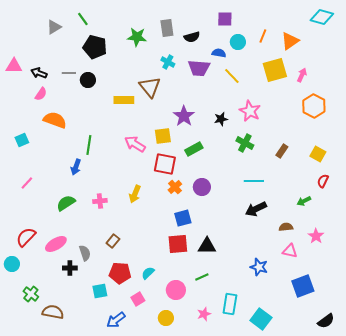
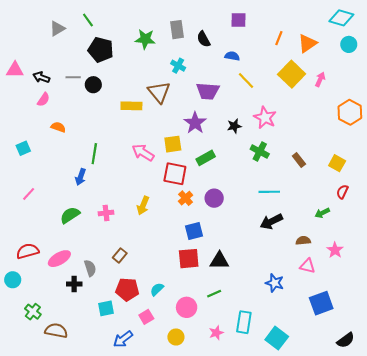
black semicircle: (192, 37) -> (204, 39), turned 77
cyan circle: (238, 42) -> (349, 44), moved
purple trapezoid: (199, 68) -> (208, 91), moved
yellow square: (275, 70) -> (292, 74), turned -30
orange hexagon: (314, 106) -> (350, 112), moved
orange semicircle: (55, 120) -> (58, 127), size x0.6
brown rectangle: (282, 151) -> (299, 160), turned -72
red semicircle: (26, 237) -> (28, 251), turned 30

